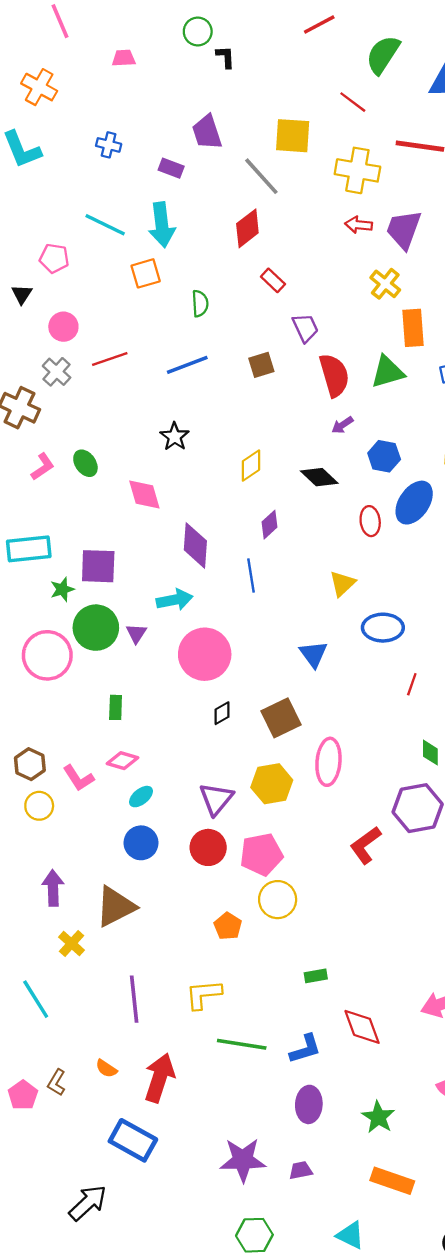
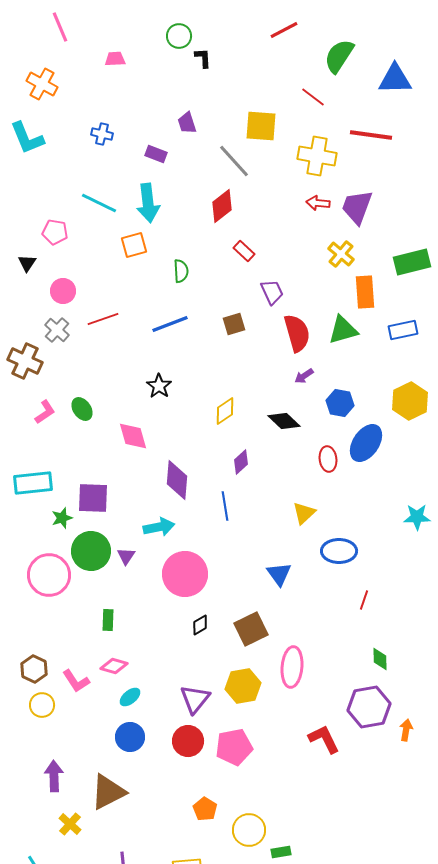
purple trapezoid: (207, 132) -> (187, 123), size x0.7
red L-shape: (366, 845) -> (324, 739), turned 100
yellow circle: (278, 900) -> (249, 830), moved

